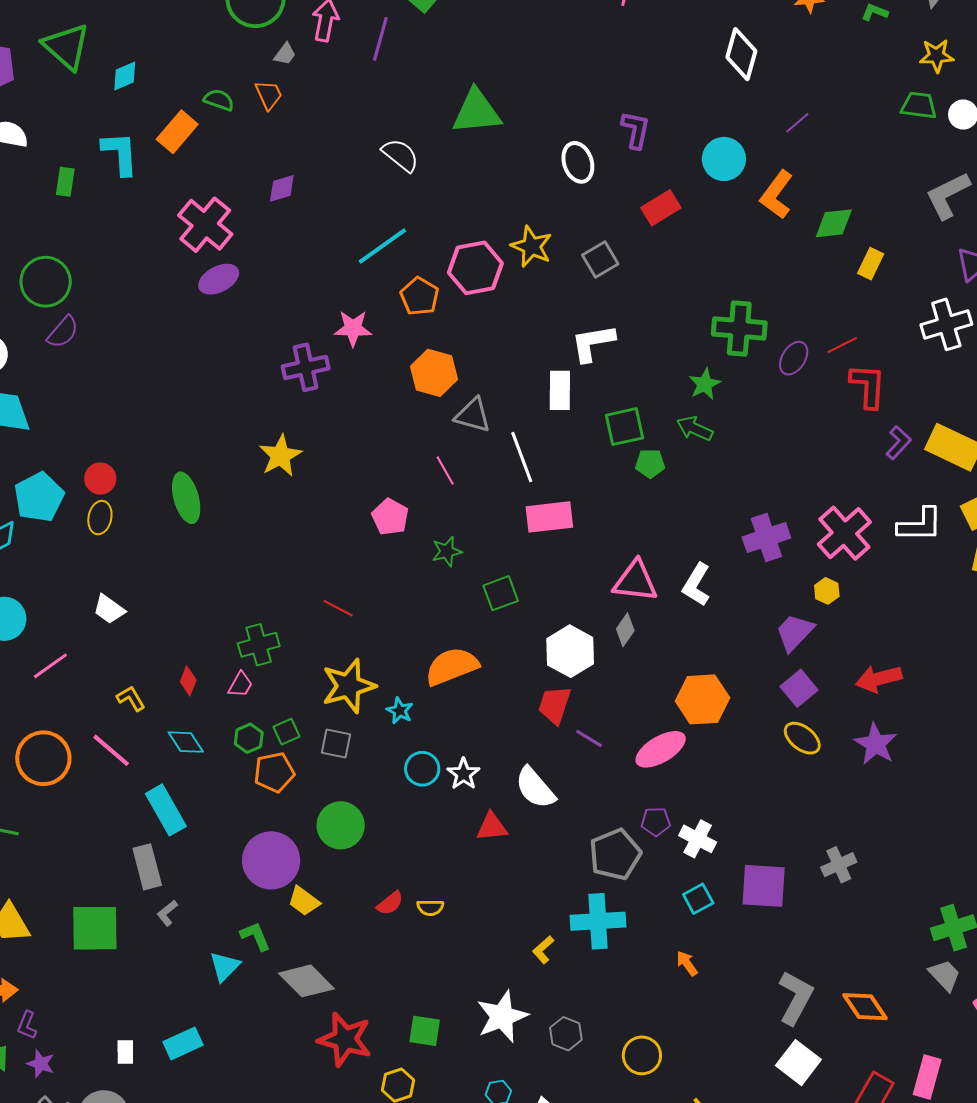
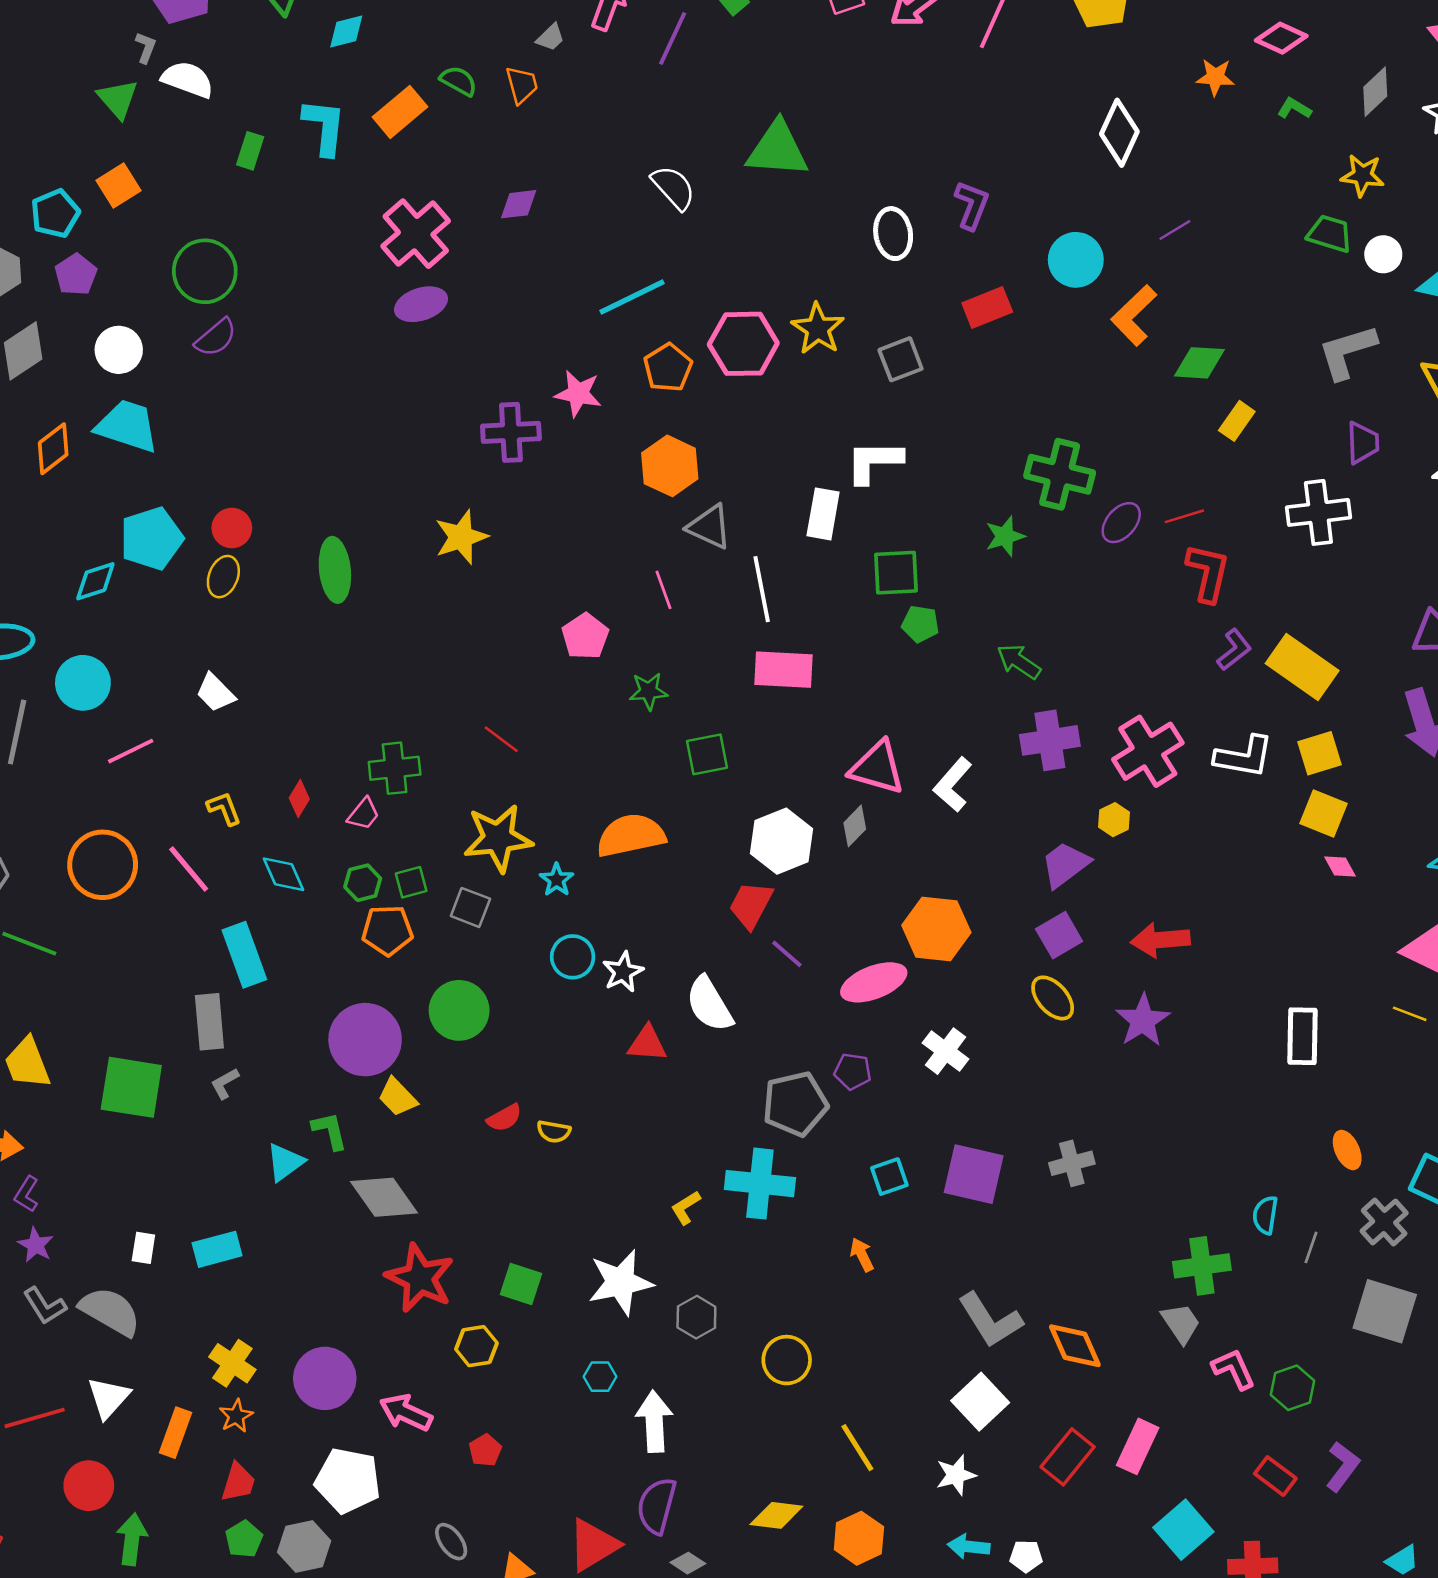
green arrow: (695, 429) -> (1019, 662), moved
white cross: (698, 839) -> (946, 1051), moved
gray L-shape: (796, 998) -> (990, 1320), turned 110

